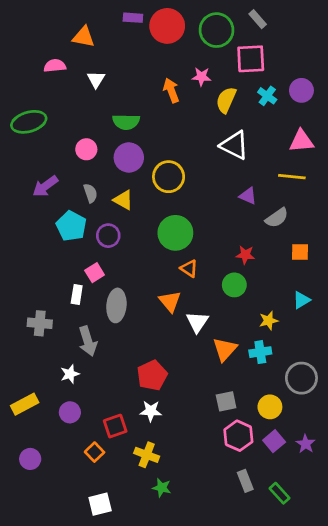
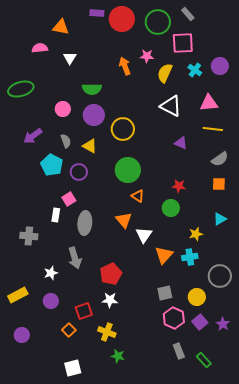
pink triangle: (301, 141) -> (209, 103), moved
gray semicircle: (277, 218) -> (220, 159), moved
gray arrow: (88, 341) -> (75, 258), moved

